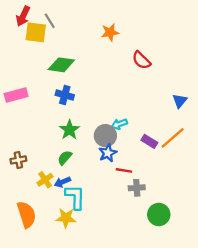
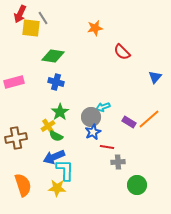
blue triangle: (180, 101) -> (155, 77), moved
green semicircle: (65, 158) -> (56, 136), turned -104
brown cross: (18, 160) -> (16, 138), size x1.5
yellow cross: (45, 180) -> (48, 126), moved
blue arrow: (62, 182) -> (54, 157), size x1.5

